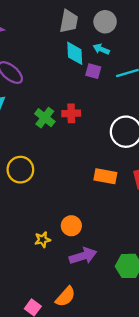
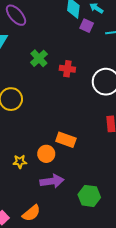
red cross: (71, 113) -> (67, 69), moved
orange rectangle: (105, 176) -> (66, 140), moved

